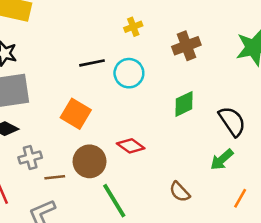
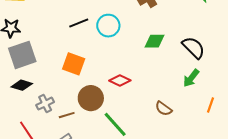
green diamond: (184, 104) -> (154, 41), turned 35

